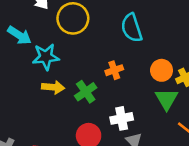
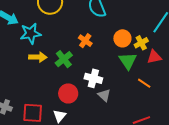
orange cross: (114, 70) -> (85, 41), turned -32
white cross: (122, 118) -> (93, 78), turned 30

